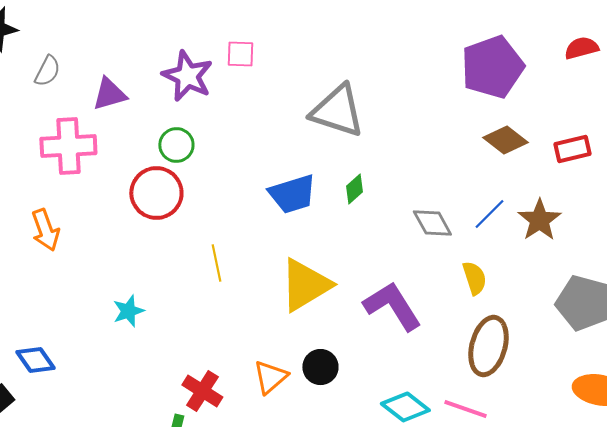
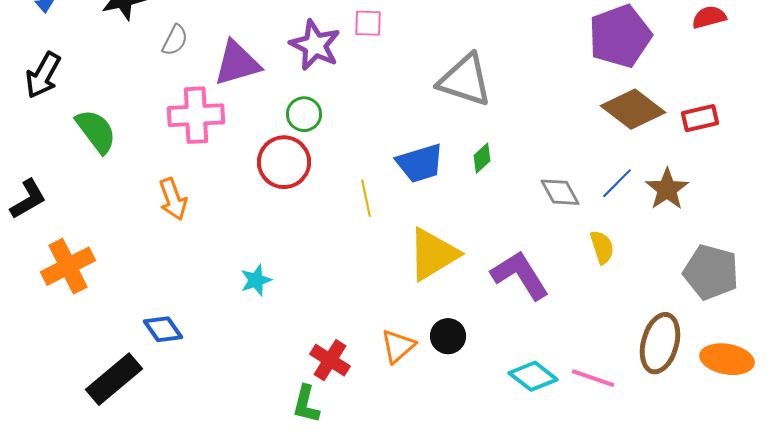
purple triangle: (109, 94) -> (237, 63), size x1.4
brown diamond: (505, 140) -> (633, 109), size x1.4
yellow line: (216, 263) -> (366, 198), moved
brown ellipse: (488, 346) -> (660, 343), moved

